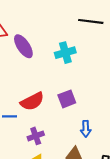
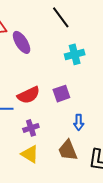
black line: (91, 21) -> (61, 17), moved, turned 45
cyan cross: (65, 53) -> (75, 54), moved

